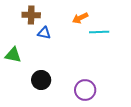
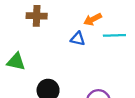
blue triangle: (44, 33) -> (78, 39), moved

